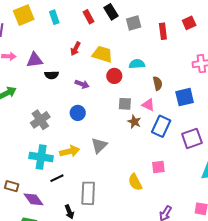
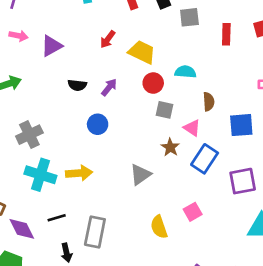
purple triangle: (35, 60) -> (52, 46), turned -30
black semicircle: (52, 75) -> (77, 85), moved
purple arrow: (82, 84) -> (109, 87), turned -80
gray square: (125, 104) -> (164, 110), moved
gray cross: (40, 120) -> (29, 135), moved
gray triangle: (99, 145) -> (140, 175), moved
pink square: (158, 167) -> (193, 212), turned -32
black line: (57, 178) -> (57, 218), moved

